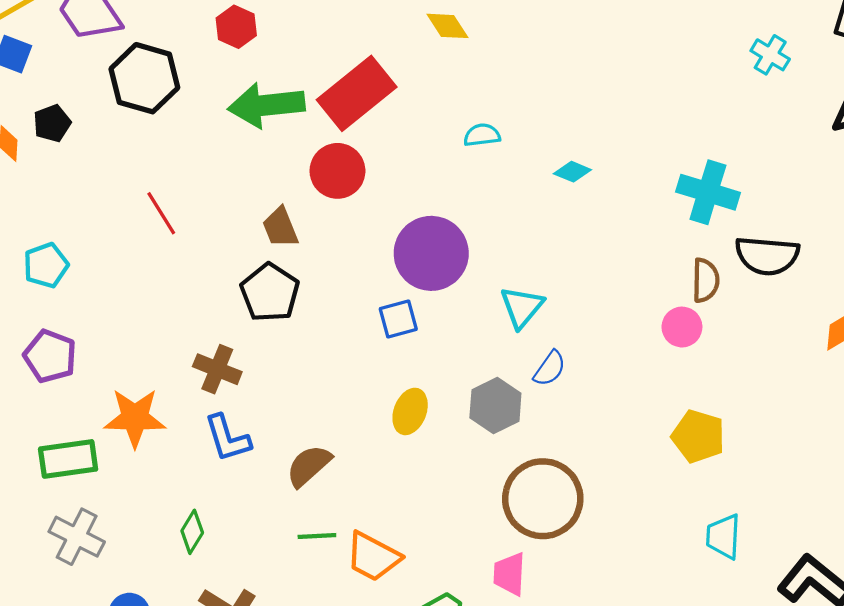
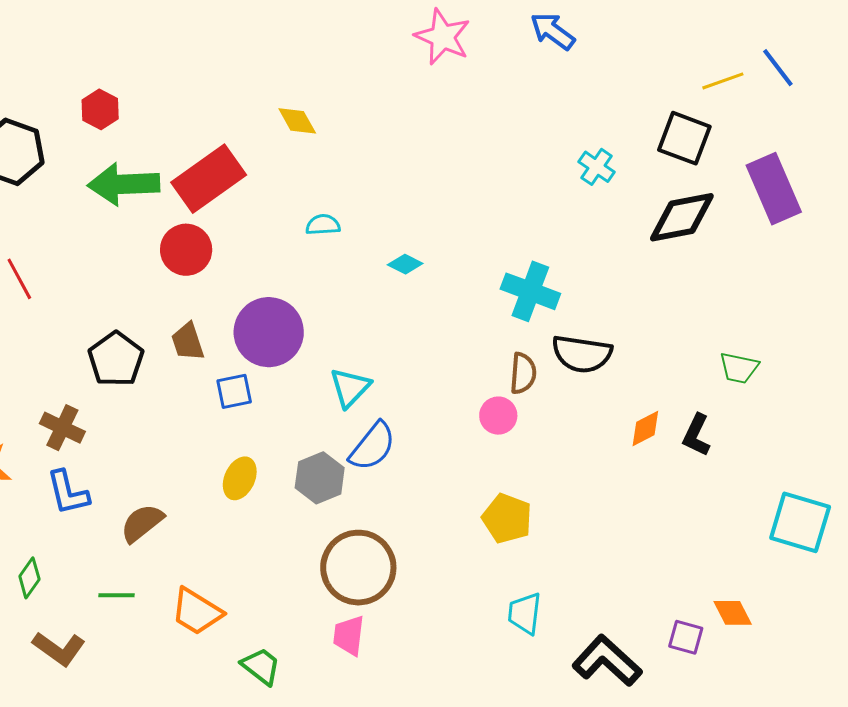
brown trapezoid: (280, 227) -> (188, 342), moved
blue semicircle: (550, 368) -> (372, 446), size x1.5
green line: (317, 536) -> (117, 595), moved
pink trapezoid: (509, 574) -> (349, 636), moved

